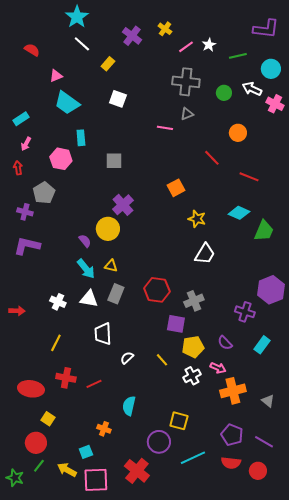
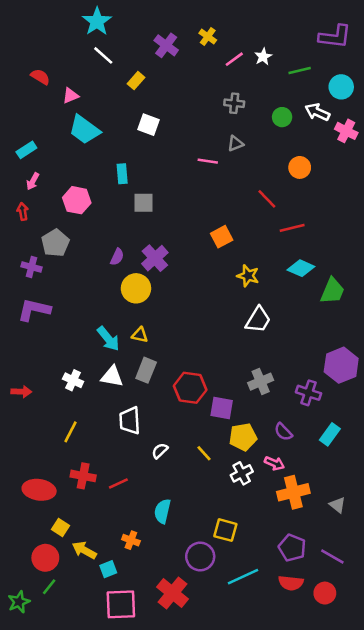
red semicircle: (32, 50) -> (40, 77), moved
gray cross: (186, 82) -> (234, 103), size x0.6
cyan rectangle: (81, 138) -> (122, 174), moved
red line: (249, 177) -> (292, 228), moved, turned -36
purple semicircle: (85, 241) -> (117, 257), moved, turned 64
red hexagon: (157, 290) -> (190, 388), moved
gray cross: (194, 301) -> (261, 382), moved
yellow arrow: (67, 470) -> (84, 550), moved
green star: (15, 478) -> (19, 602), turned 30

